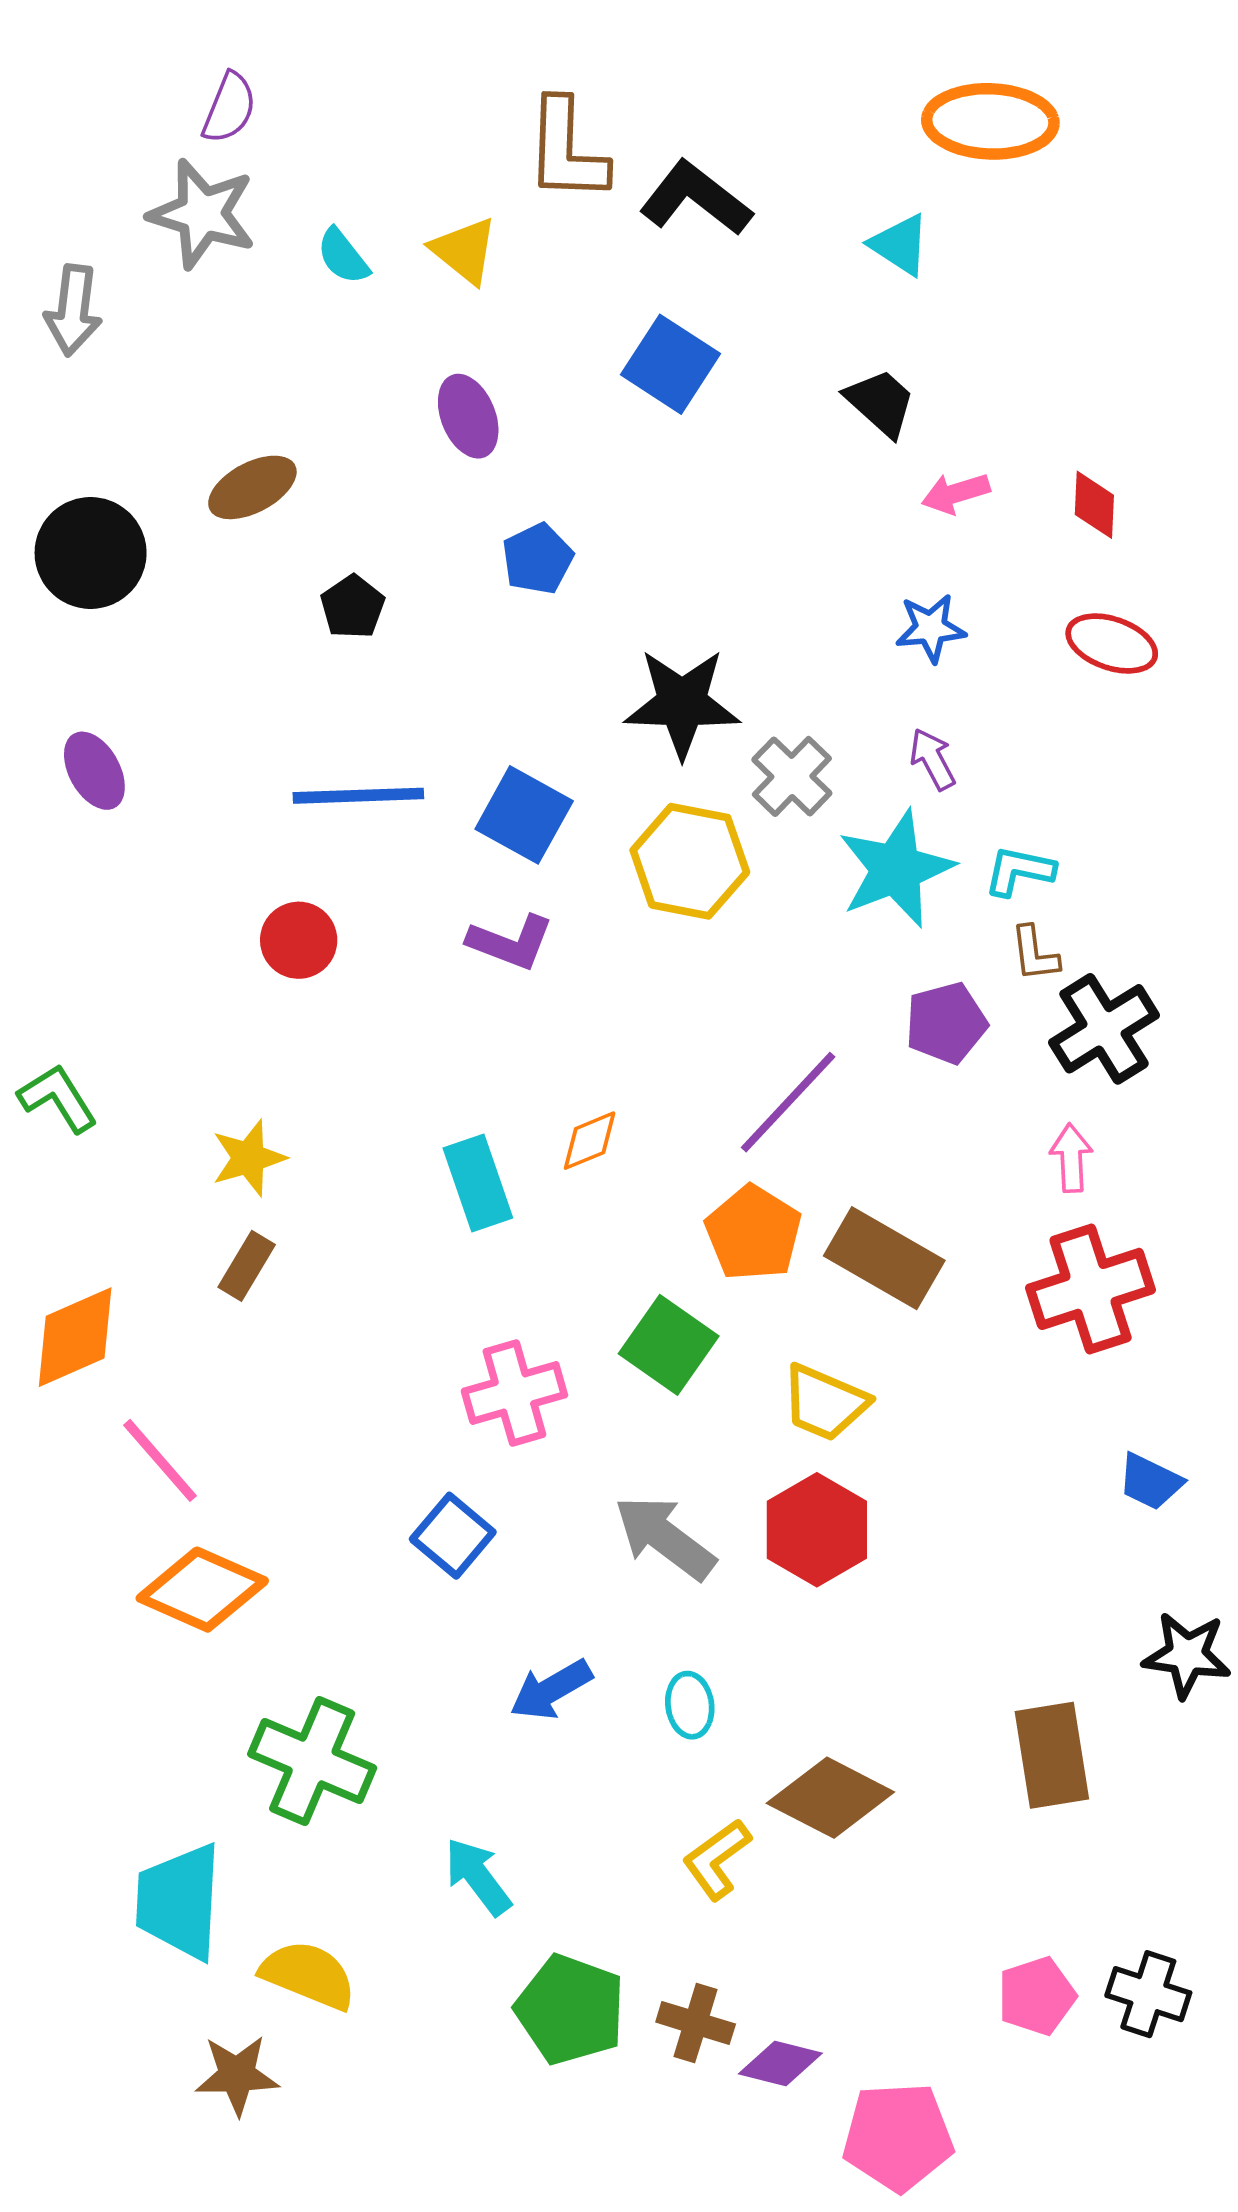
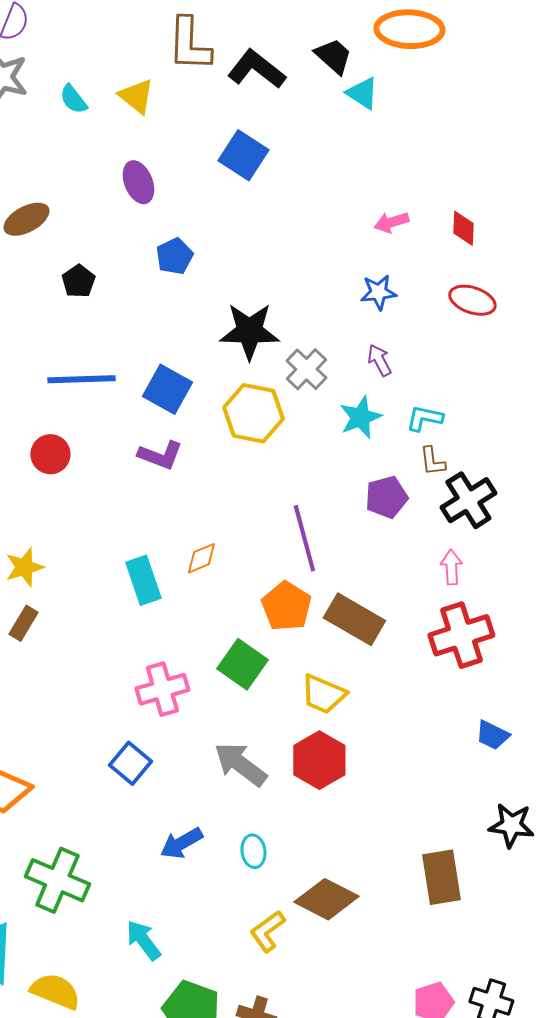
black trapezoid: (881, 403) -> (333, 56), moved
cyan star: (896, 869) -> (360, 417), size x0.7
purple line: (788, 1102) -> (304, 538), turned -58

